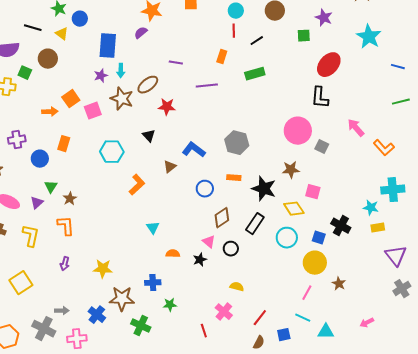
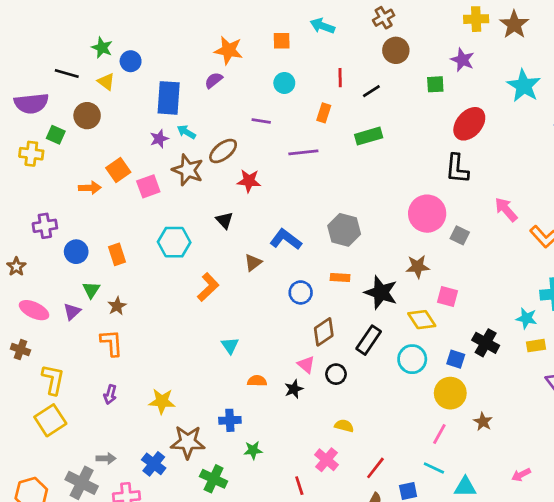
cyan circle: (236, 11) -> (284, 83), moved
cyan arrow: (121, 71) -> (186, 132), turned 120
orange rectangle: (64, 144) -> (117, 254), moved, turned -35
yellow L-shape: (31, 236) -> (53, 380), moved

